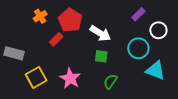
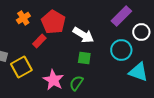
purple rectangle: (138, 14) -> (121, 16), size x1.5
yellow square: (36, 77) -> (21, 67), moved
green semicircle: (110, 81) -> (76, 83), moved

